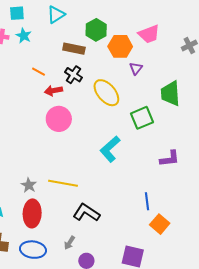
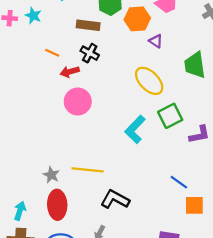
purple triangle: (136, 68) -> (156, 41), turned -32
yellow ellipse: (106, 93) -> (149, 81), moved
green square: (142, 118) -> (170, 116), moved
blue line: (147, 201) -> (179, 182), turned -42
orange square: (160, 224) -> (194, 205), turned -36

